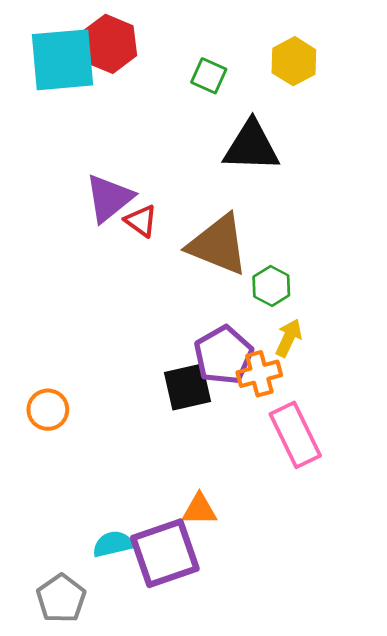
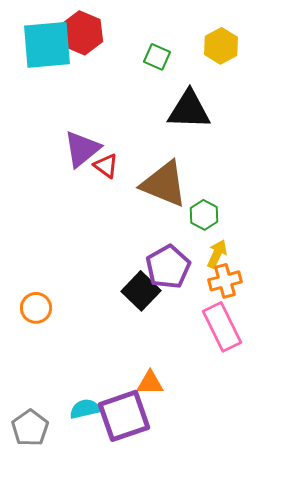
orange cross: (259, 374) -> (225, 281), moved
black square: (188, 387) -> (141, 291), turned -33
gray pentagon: (61, 598) -> (30, 428), moved

